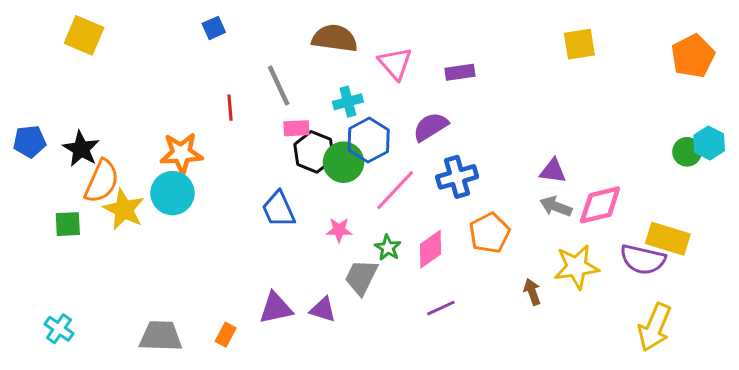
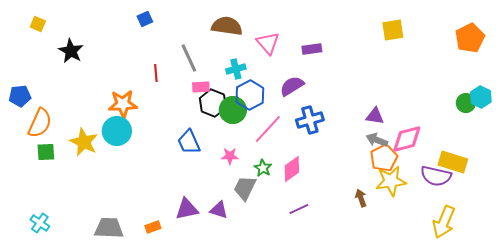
yellow square: (84, 35) -> (38, 24), moved, size x0.6
black star: (81, 149) -> (71, 51), moved
orange semicircle: (102, 181) -> (40, 123), moved
orange pentagon: (489, 233) -> (384, 158), moved
orange rectangle: (226, 335) -> (153, 227), turned 42

